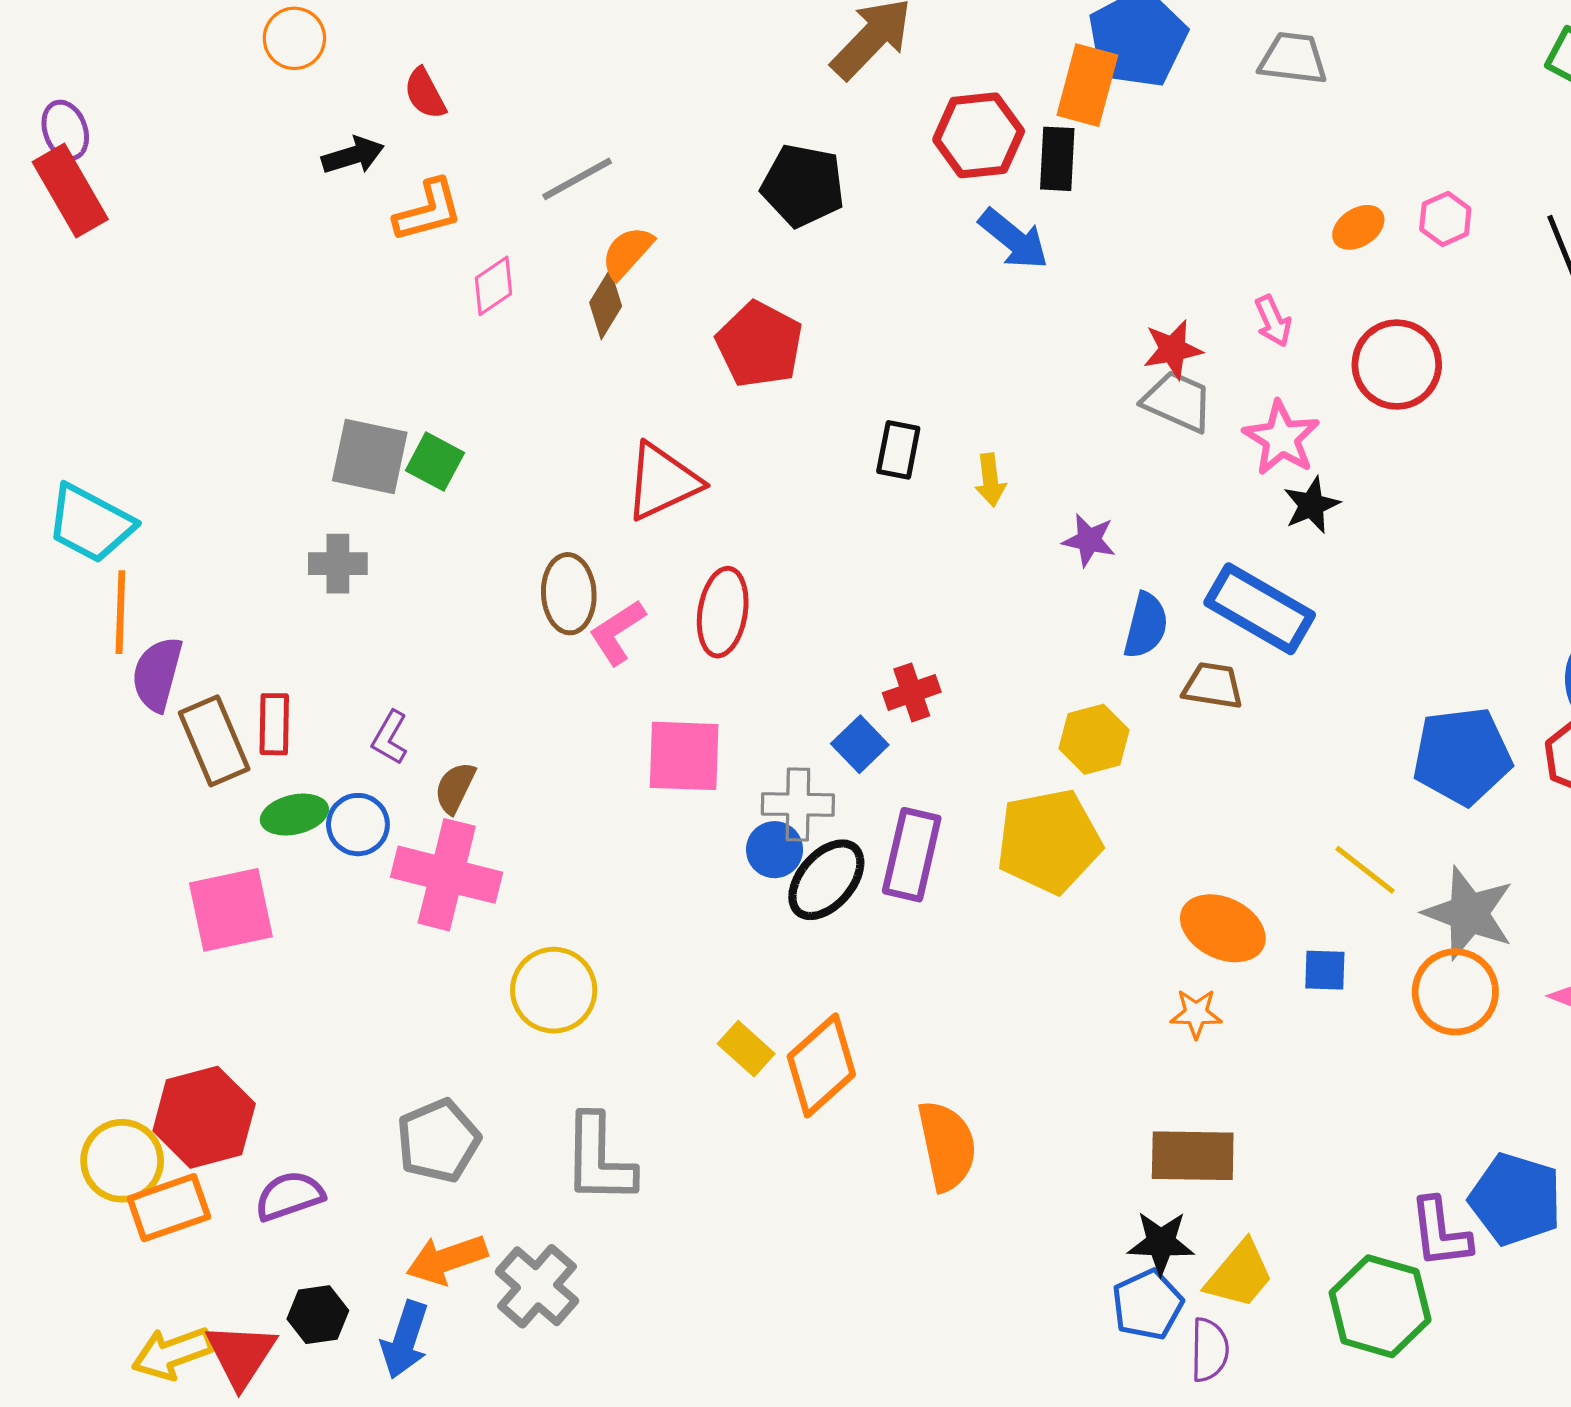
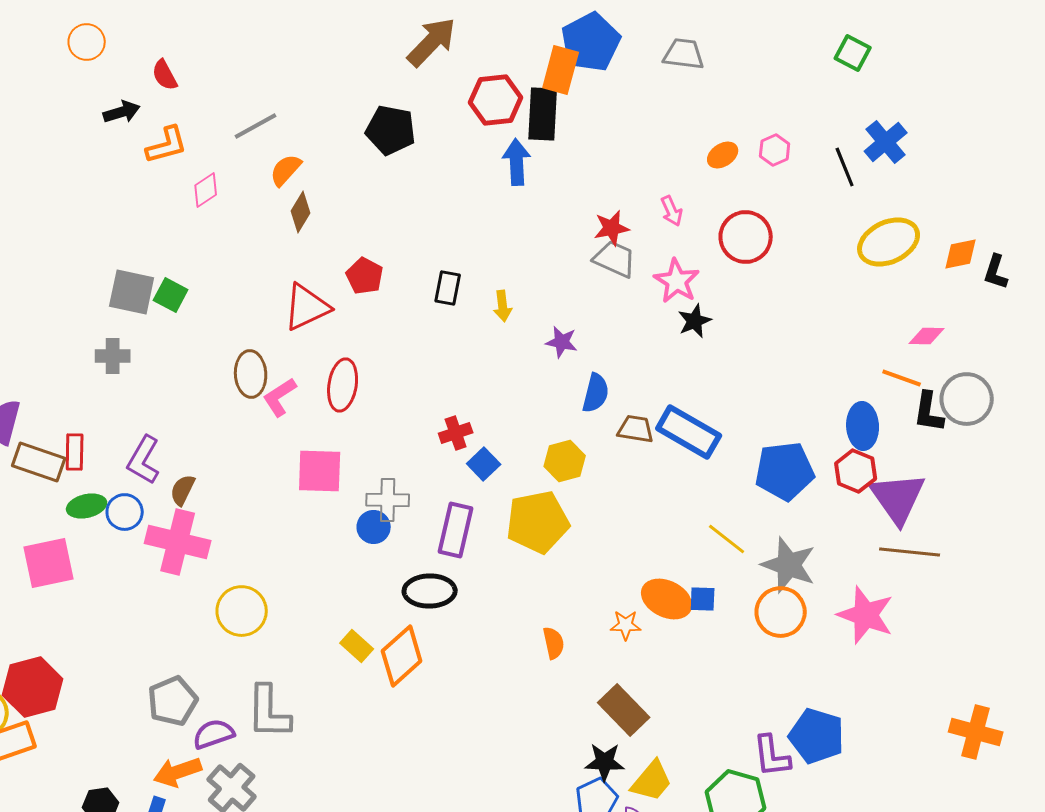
black rectangle: (1057, 159) -> (543, 114), size x1.4
blue arrow: (1014, 239) -> (517, 162), turned -132
brown diamond: (606, 304) -> (301, 212), moved
red pentagon: (759, 344) -> (365, 276), moved, size x0.7
blue rectangle: (1260, 609) -> (689, 432), moved
purple L-shape: (390, 738) -> (144, 460), size x1.5
brown rectangle: (214, 741) -> (39, 462), turned -48
blue square: (860, 744) -> (484, 464), moved
black ellipse: (826, 880) -> (430, 591), moved, turned 48
orange ellipse: (1223, 928) -> (667, 599), moved
orange semicircle: (947, 1146) -> (554, 643), moved, size x0.6
brown rectangle: (1193, 1156) -> (624, 710), turned 45
purple semicircle: (289, 1196) -> (214, 734), moved

